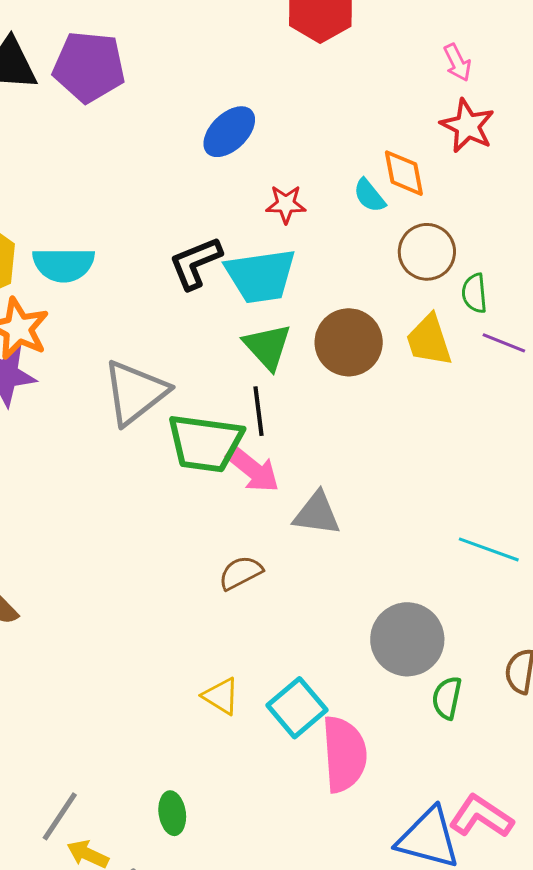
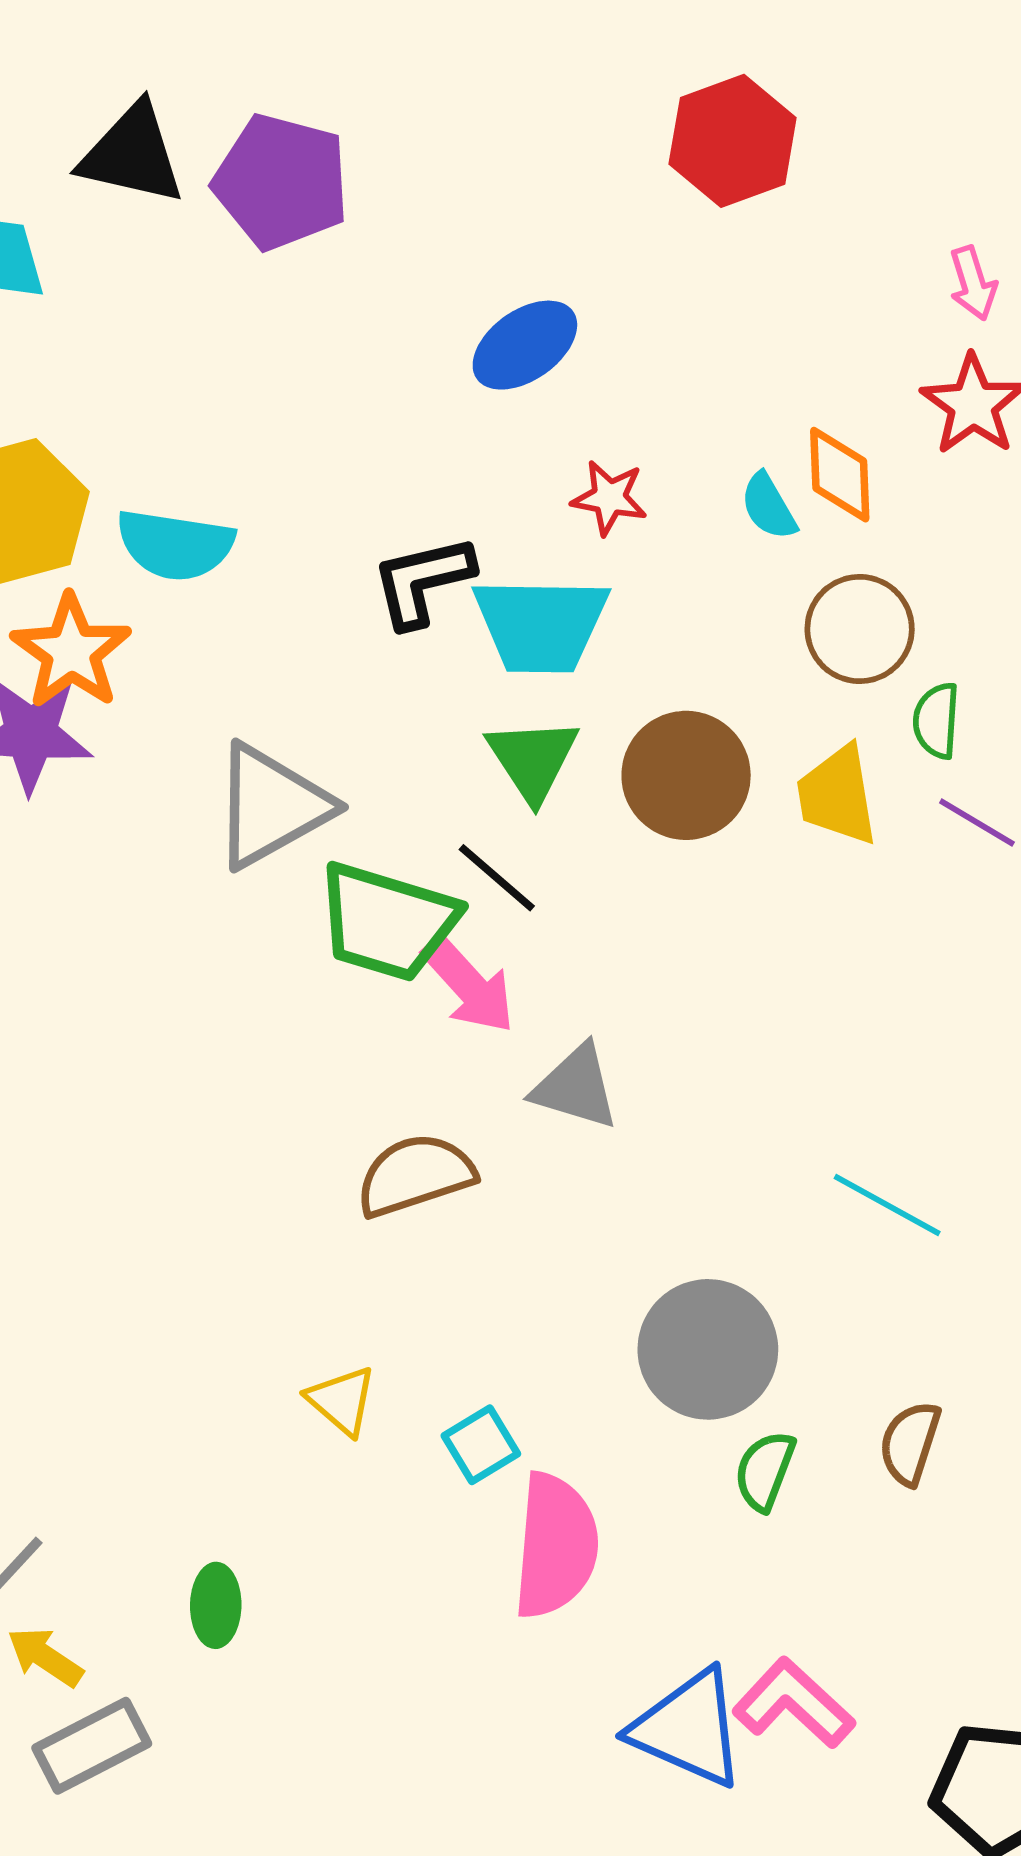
black line: (259, 411) -> (497, 878), turned -51
brown semicircle: (241, 573) -> (415, 1175), size x1.4
cyan square: (297, 708) -> (481, 1445), size x0.7

